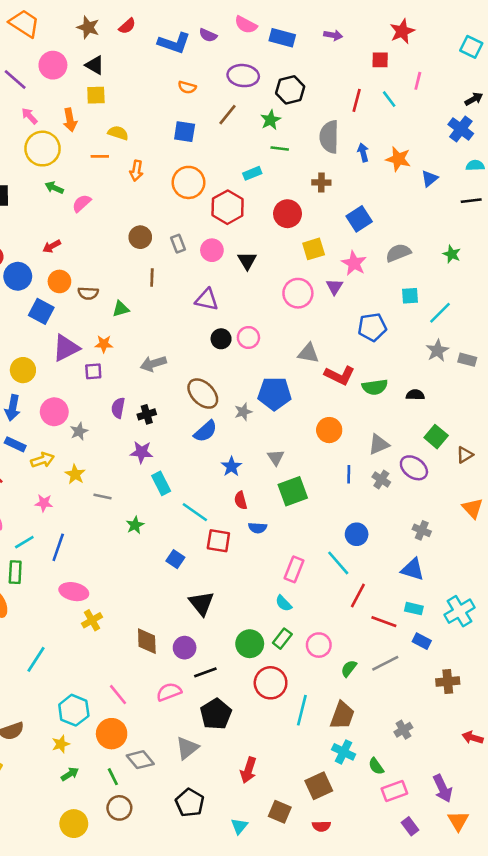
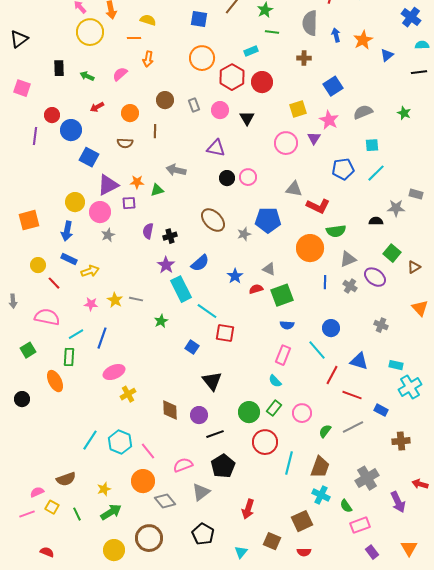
orange star: (398, 159) -> (363, 40), turned 30
orange arrow: (136, 171) -> (148, 59), moved
green arrow: (54, 188) -> (87, 76), moved
red circle: (287, 214) -> (262, 82), moved
brown line: (152, 278) -> (155, 131), moved
orange circle: (59, 281) -> (130, 113), moved
green triangle: (121, 309) -> (157, 190), moved
cyan line: (440, 313) -> (376, 173), moved
gray star: (437, 351) -> (396, 208), moved, turned 30
gray arrow: (153, 364) -> (176, 170), moved, turned 30
green semicircle: (375, 387) -> (336, 231), moved
pink circle: (54, 412) -> (100, 212), moved
orange circle: (329, 430) -> (310, 248), size x1.4
gray star: (79, 431) -> (108, 235), moved
blue semicircle: (205, 431) -> (200, 263), moved
purple star: (142, 452) -> (166, 265), turned 30
gray triangle: (276, 457) -> (269, 269), turned -32
yellow star: (75, 474) -> (115, 300), moved
cyan rectangle: (161, 483) -> (181, 289), size x1.4
red semicircle: (241, 500) -> (256, 289), moved, turned 88
blue semicircle: (258, 528) -> (287, 325), moved
blue triangle: (413, 569) -> (359, 361), moved
pink ellipse: (74, 592) -> (114, 372), turned -35
cyan rectangle: (414, 609) -> (396, 365), moved
cyan line: (36, 659) -> (90, 440), moved
pink semicircle: (169, 692) -> (183, 465), moved
cyan hexagon: (74, 710) -> (120, 442), moved
gray cross: (403, 730) -> (367, 478), size x1.6
green arrow: (70, 774) -> (111, 512), size x1.5
green line: (113, 777) -> (77, 514), moved
purple arrow: (443, 788) -> (398, 502), moved
brown circle: (119, 808) -> (149, 538), size x1.4

